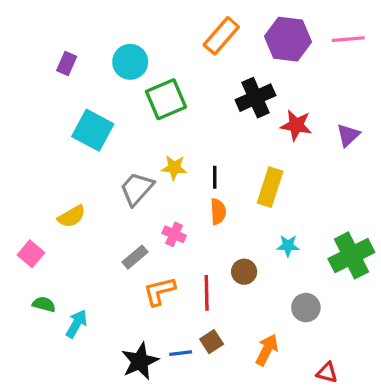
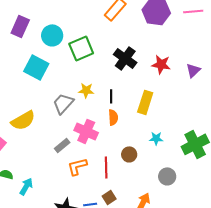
cyan circle: (130, 62) -> (52, 35), moved
purple rectangle: (67, 63) -> (20, 26), size x1.5
black cross: (255, 98) -> (125, 58), moved, turned -30
yellow semicircle: (72, 216) -> (23, 120), size x1.4
pink cross: (174, 234) -> (86, 131), size x1.6

